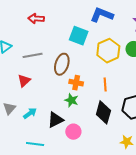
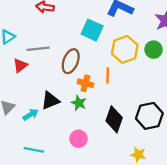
red triangle: (24, 81) -> (20, 65), moved
orange line: (105, 84) -> (108, 75), moved
black triangle: (55, 120) -> (50, 101), moved

